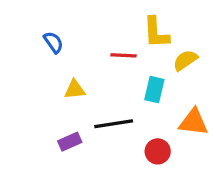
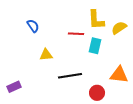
yellow semicircle: (185, 60) -> (119, 28), moved
cyan rectangle: (154, 90) -> (95, 46), moved
purple rectangle: (70, 142) -> (14, 87), moved

